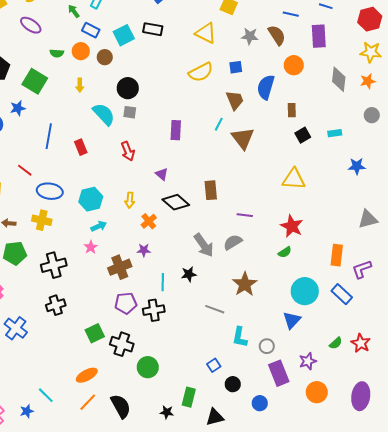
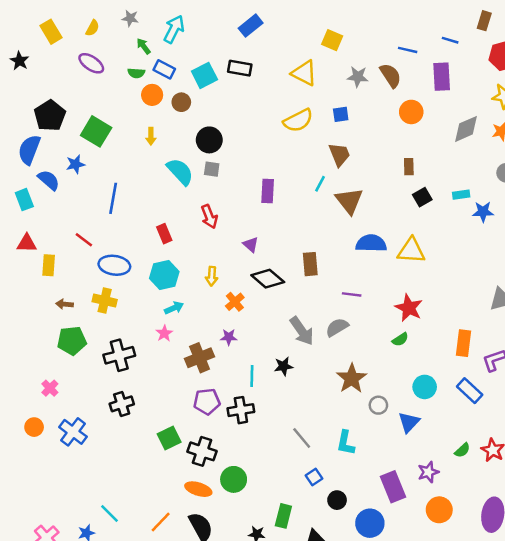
green semicircle: (57, 53) -> (136, 73), moved
gray diamond: (339, 79) -> (466, 129), turned 60
blue semicircle: (266, 87) -> (371, 243), moved, turned 75
red rectangle: (81, 147) -> (164, 234), moved
blue star: (357, 166) -> (483, 212), moved
cyan circle: (305, 291) -> (425, 387), size x0.7
gray line: (215, 309) -> (302, 438), moved, turned 30
gray circle: (267, 346) -> (378, 405), moved
orange ellipse: (87, 375) -> (198, 489), moved, turned 45
blue circle: (260, 403) -> (370, 523), size x1.5

